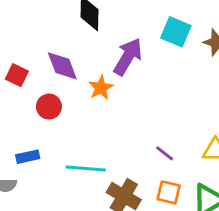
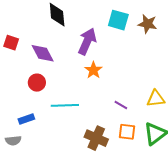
red square: (17, 75) -> (11, 43), moved
orange star: (101, 88) -> (93, 70), moved
cyan line: (86, 169) -> (65, 105), moved

